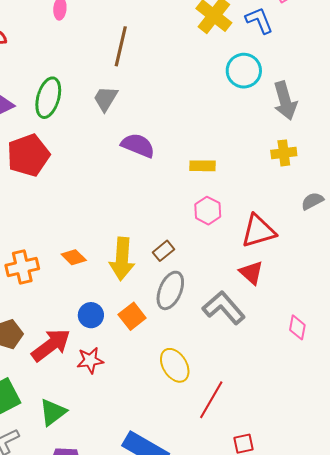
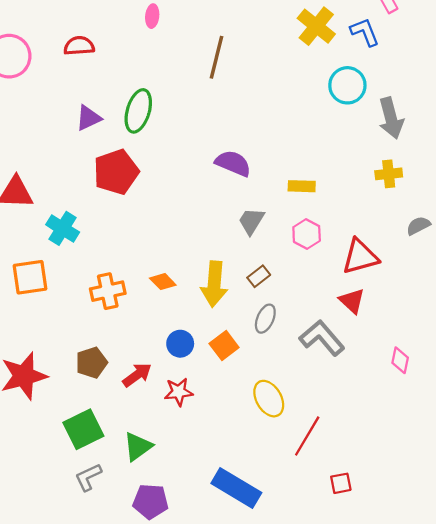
gray trapezoid: (105, 99) -> (251, 221), moved
gray ellipse: (170, 290) -> (265, 319), size x0.7
red arrow: (51, 345) -> (137, 375), size x0.7

